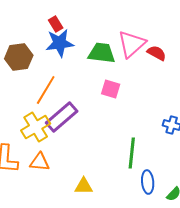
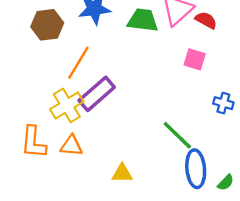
pink square: (111, 89) -> (195, 59), moved
green line: (132, 153) -> (177, 135), turned -52
blue ellipse: (148, 182) -> (196, 169), size x1.4

